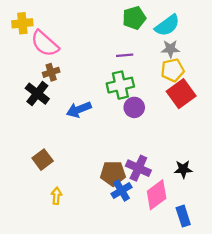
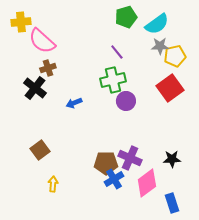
purple line: (125, 55) -> (117, 52), turned 56
yellow pentagon: (173, 70) -> (175, 56), moved
blue arrow: (79, 110) -> (74, 103), size x0.7

